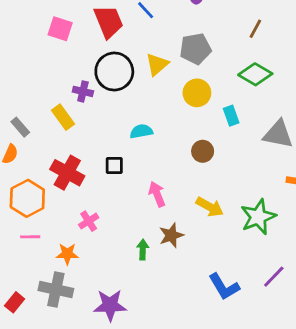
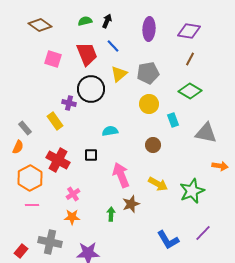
yellow triangle: (157, 64) -> (119, 74), moved
pink arrow: (157, 194) -> (121, 175), size x1.4
orange star: (67, 254) -> (72, 217), moved

